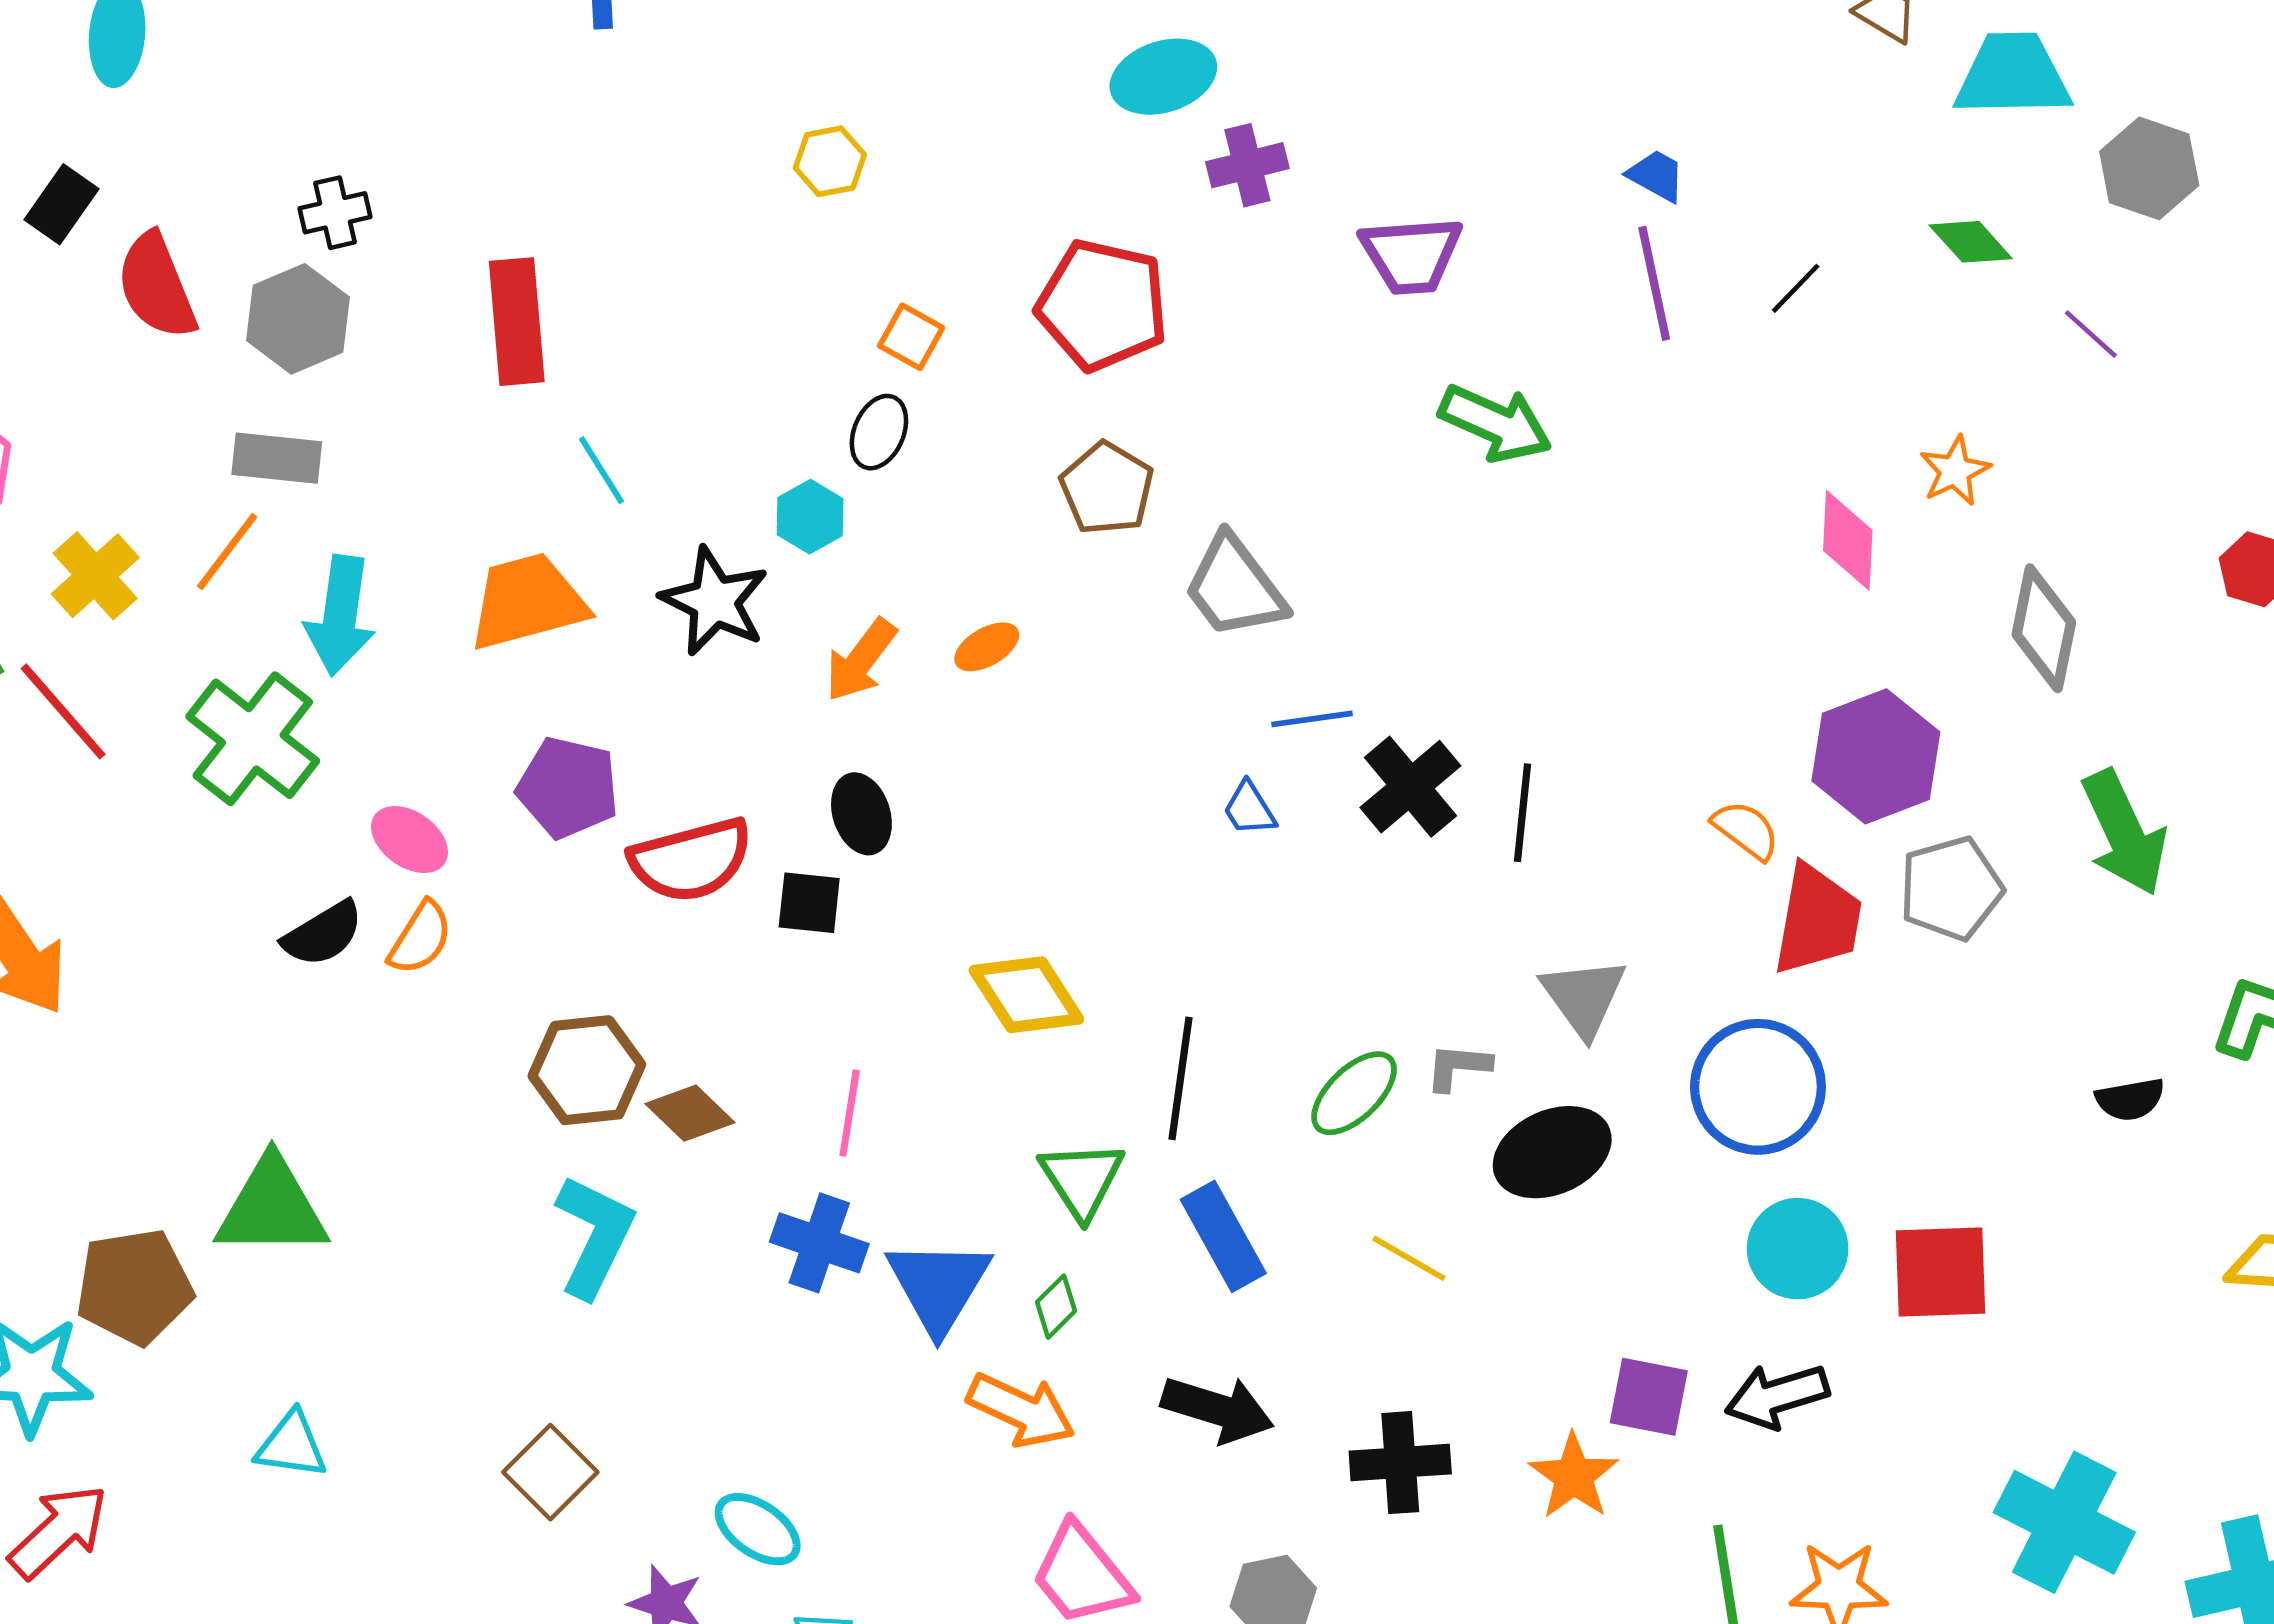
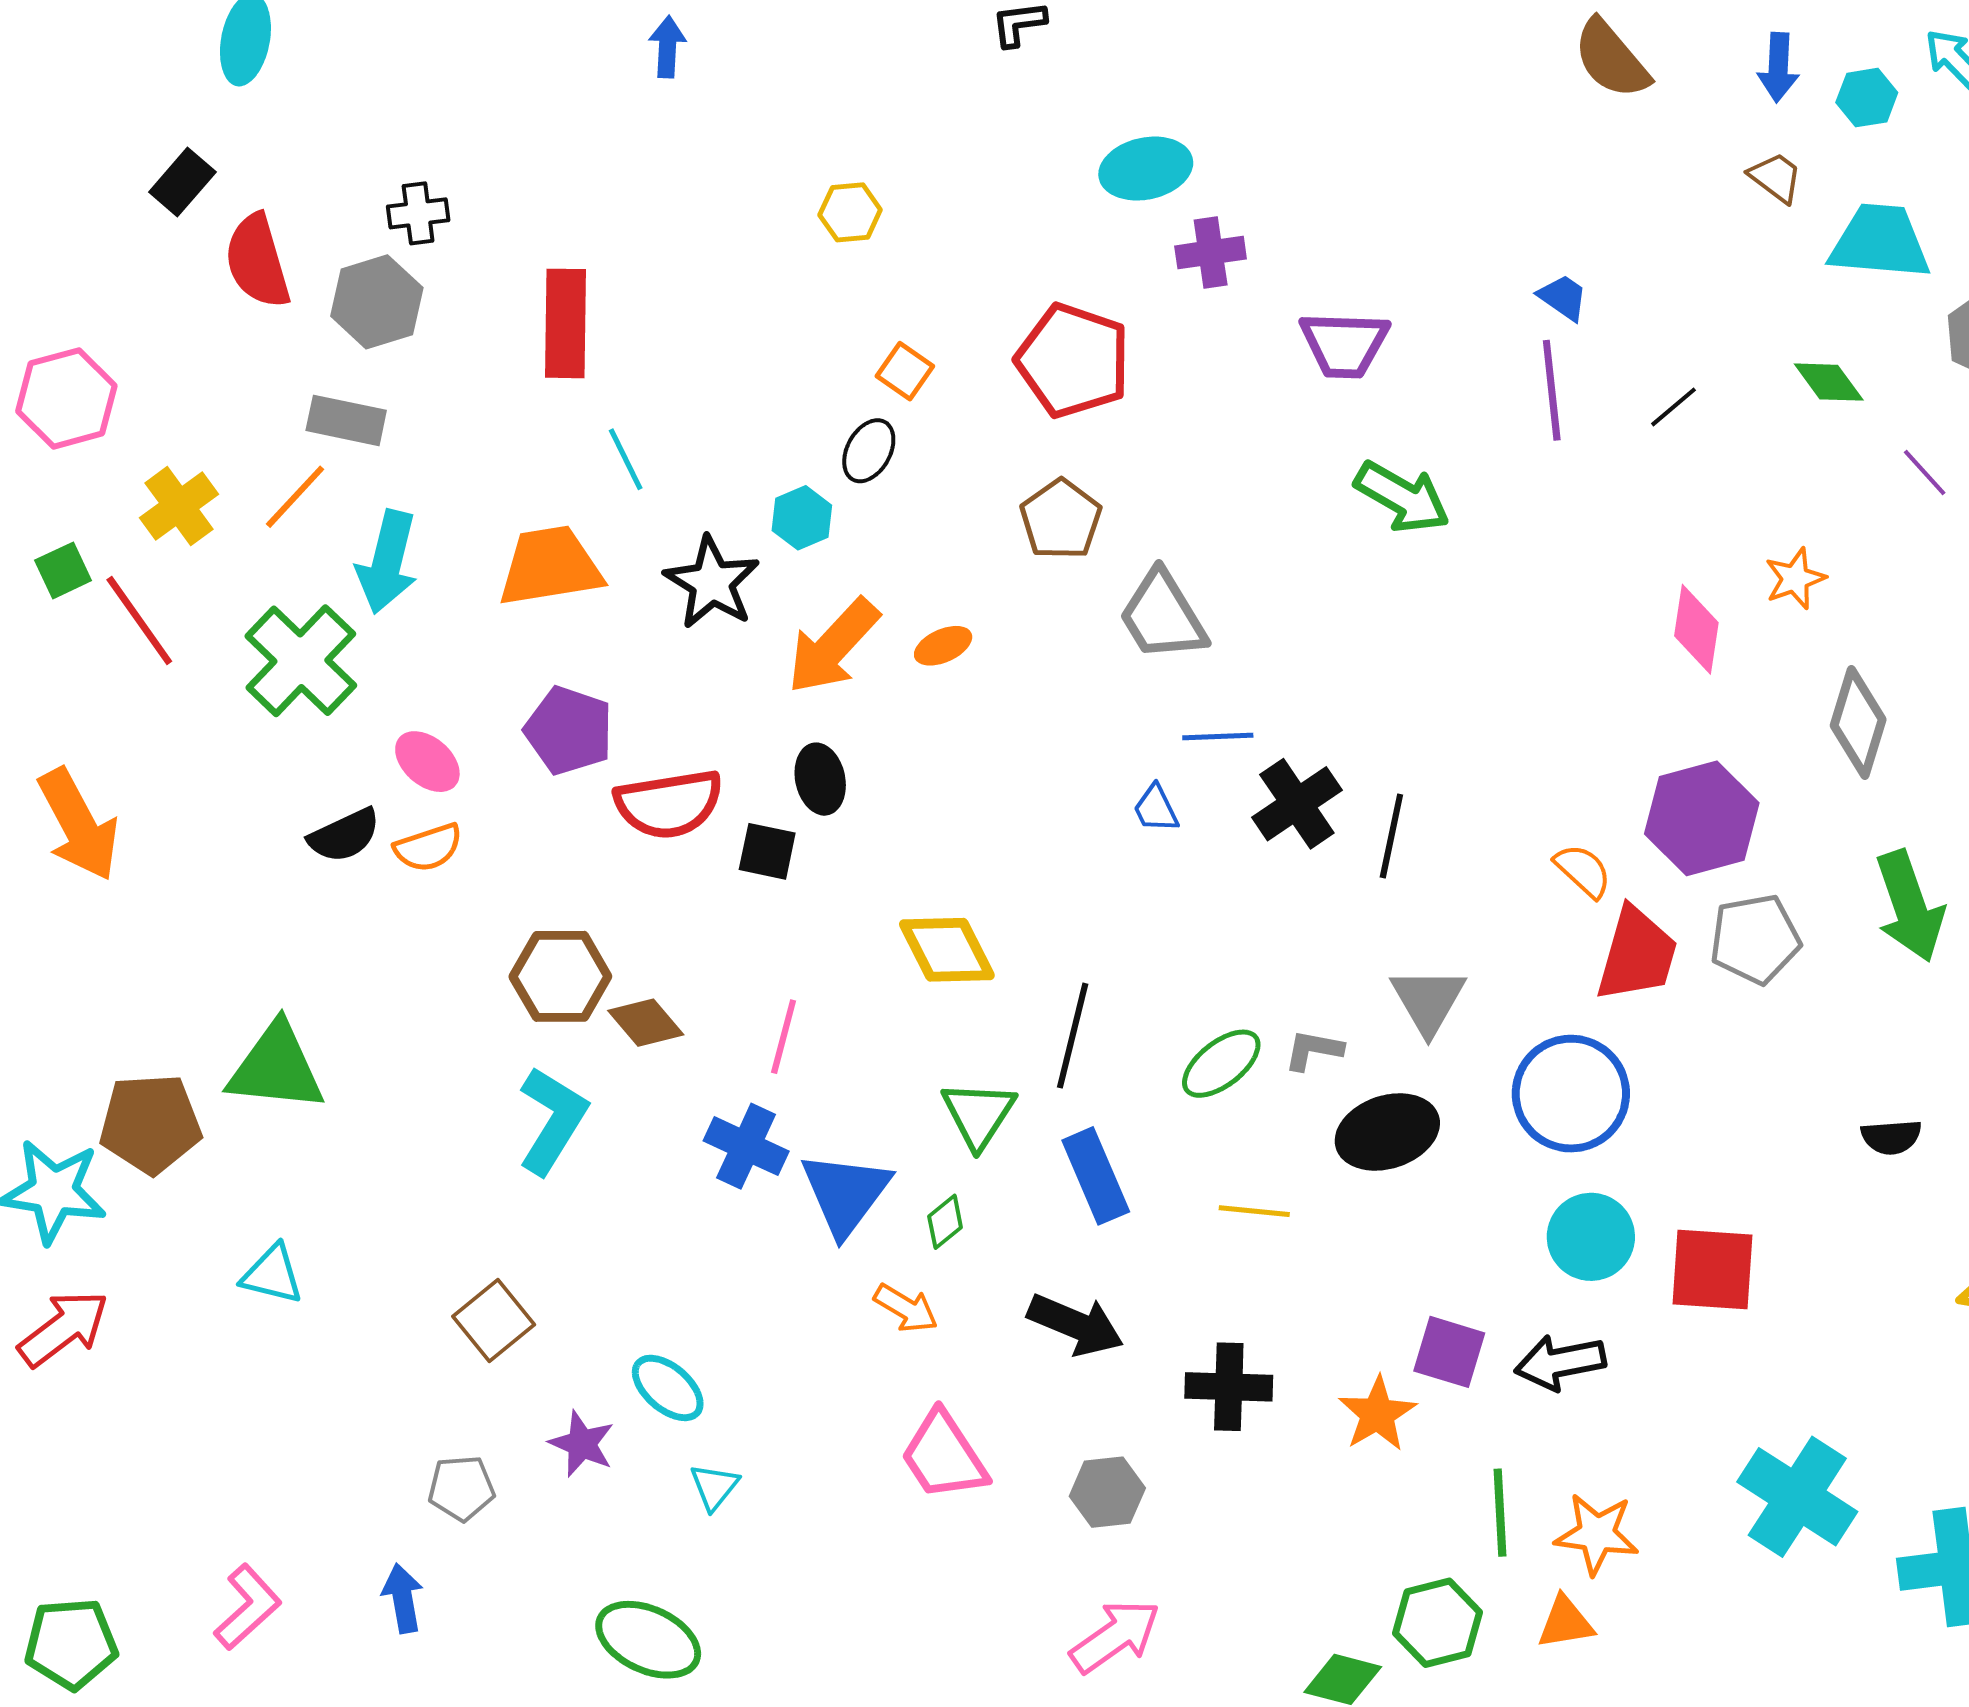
orange arrow: (861, 660) -> (833, 646), size x1.4
orange semicircle: (420, 938) -> (428, 848), turned 34
yellow line: (1409, 1258) -> (1254, 1211), turned -30
orange arrow: (1021, 1410) -> (906, 1308), size x0.7

